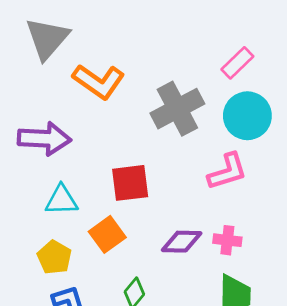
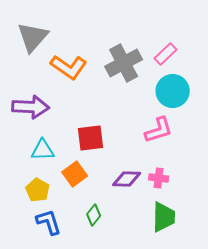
gray cross: (177, 109) -> (124, 63), moved

